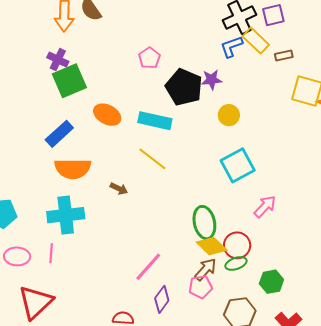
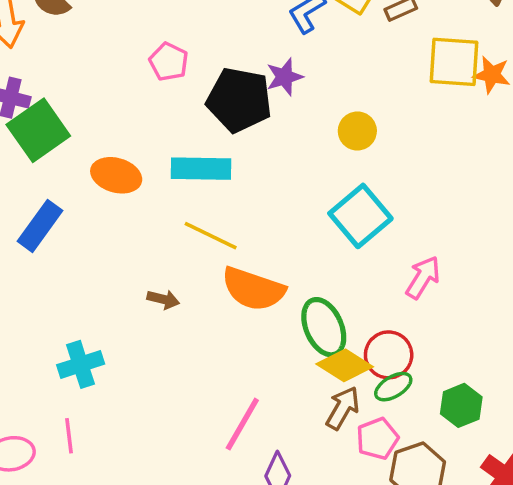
yellow circle: (229, 115) -> (357, 131), moved
orange semicircle: (73, 169) -> (253, 289), moved, turned 30
cyan cross: (66, 215) -> (81, 364), size x0.7
pink pentagon: (201, 287) -> (377, 439), moved

